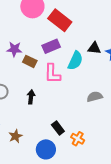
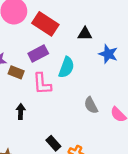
black triangle: (94, 48) -> (85, 34), moved
gray semicircle: (95, 97) -> (91, 105), turned -98

